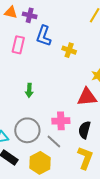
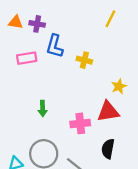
pink rectangle: (18, 45) -> (27, 58), turned 72
pink cross: (61, 121) -> (80, 123), moved

